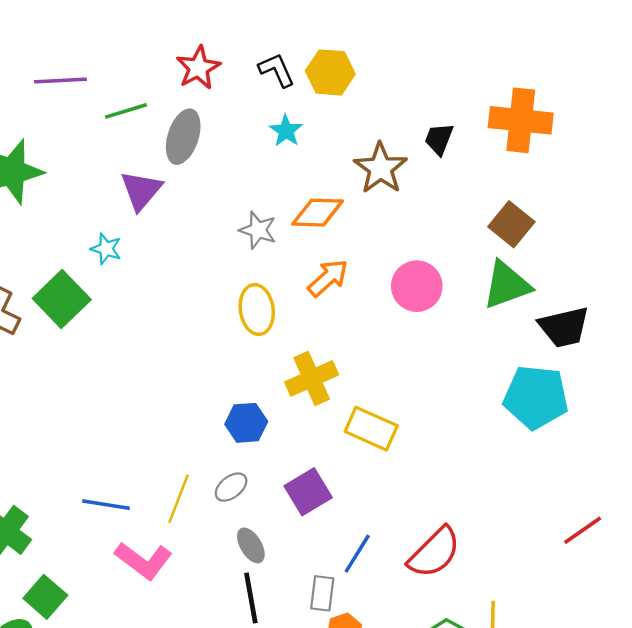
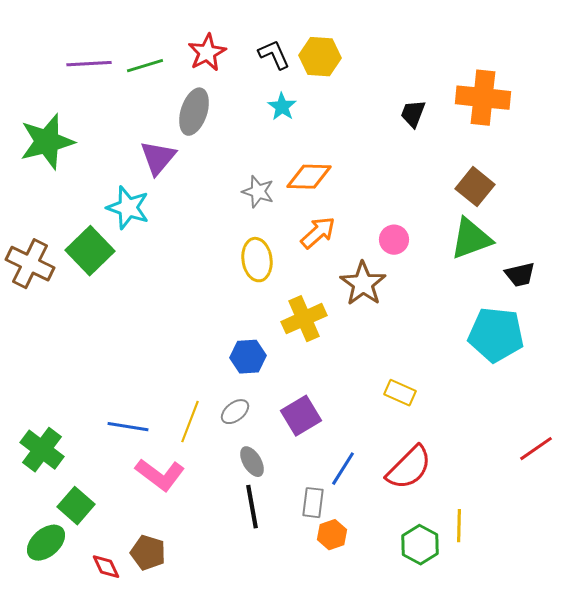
green line: (126, 111) -> (145, 66), moved
brown star: (381, 168) -> (363, 284), moved
cyan star: (106, 249) -> (128, 208), size x1.6
pink circle: (417, 286) -> (394, 240), size x0.7
black trapezoid: (564, 327) -> (520, 275), size x0.7
yellow rectangle: (371, 429) -> (400, 393), moved, size x0.7

